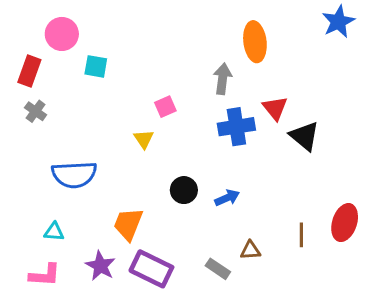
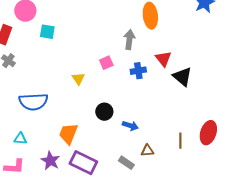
pink square: (165, 107) -> (106, 63), moved
blue cross: (236, 127) -> (138, 71), size x0.7
blue arrow: (227, 198) -> (130, 126), moved, turned 42

